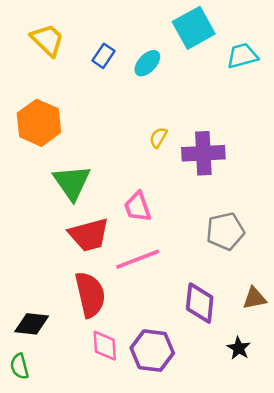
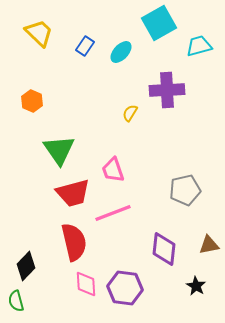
orange hexagon: (39, 123) -> (32, 101), size x0.6
purple cross: (203, 153) -> (167, 90), moved
black diamond: (32, 324) -> (26, 266), turned -52

